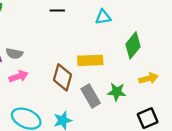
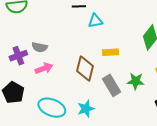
cyan triangle: (103, 17) -> (95, 21), moved
yellow rectangle: (90, 60) -> (111, 52), size x0.7

